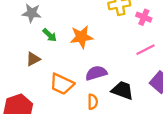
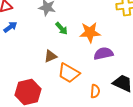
brown triangle: (33, 59) -> (51, 56), moved
purple semicircle: (96, 73) -> (103, 53), moved

